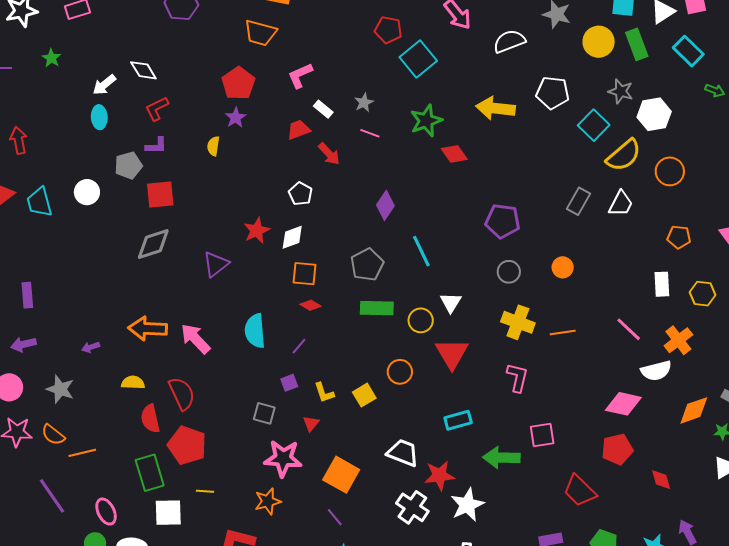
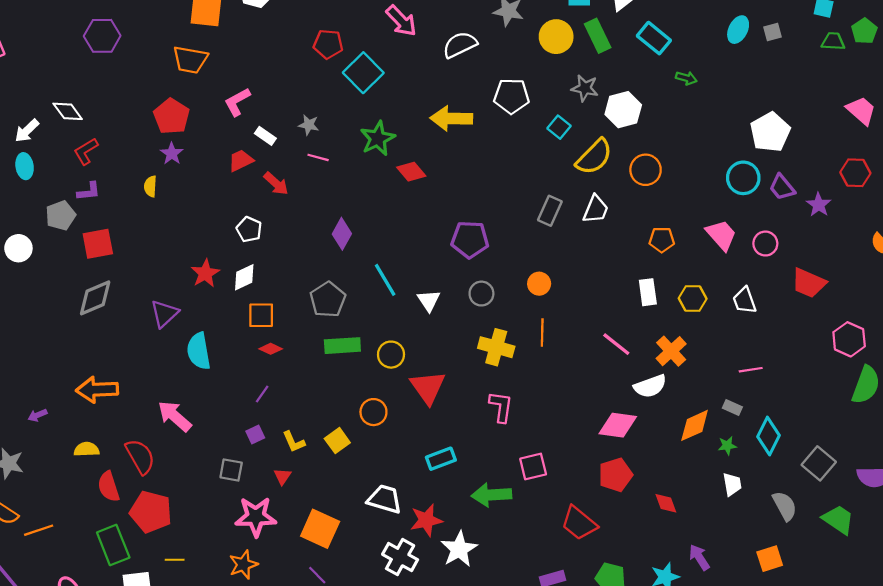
gray star: (364, 103) -> (309, 125), turned -30
cyan square: (594, 125) -> (559, 127), size x0.7
white triangle: (451, 302) -> (429, 301), moved
cyan semicircle: (255, 331) -> (199, 351), moved
orange line: (563, 333) -> (542, 333), moved, turned -75
pink arrow: (195, 339) -> (175, 416), moved

